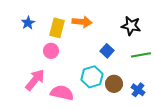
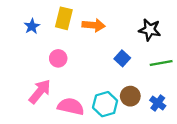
yellow rectangle: (57, 28) -> (64, 18), moved
cyan hexagon: (92, 77) -> (105, 104), moved

